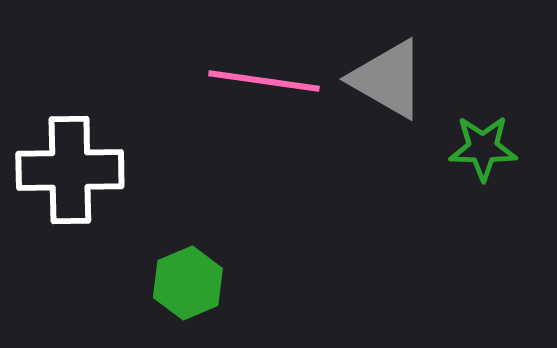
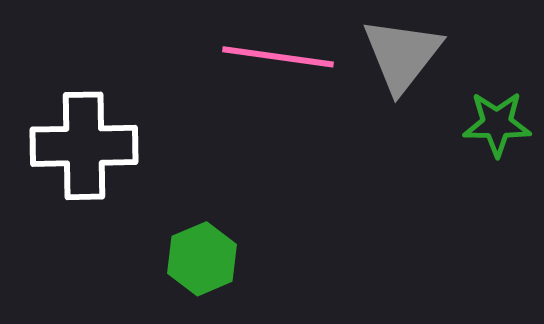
gray triangle: (388, 79) -> (402, 55), turned 38

